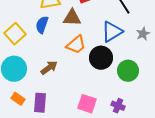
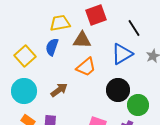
black circle: (101, 58) -> (118, 90), moved
green circle: (128, 71) -> (138, 105), moved

